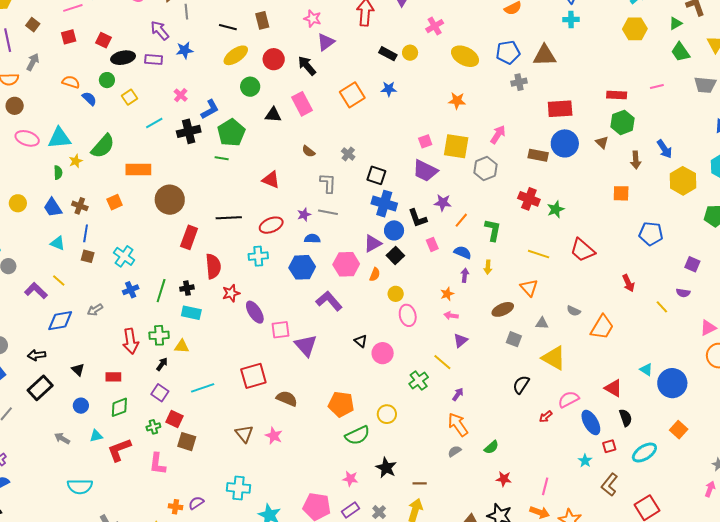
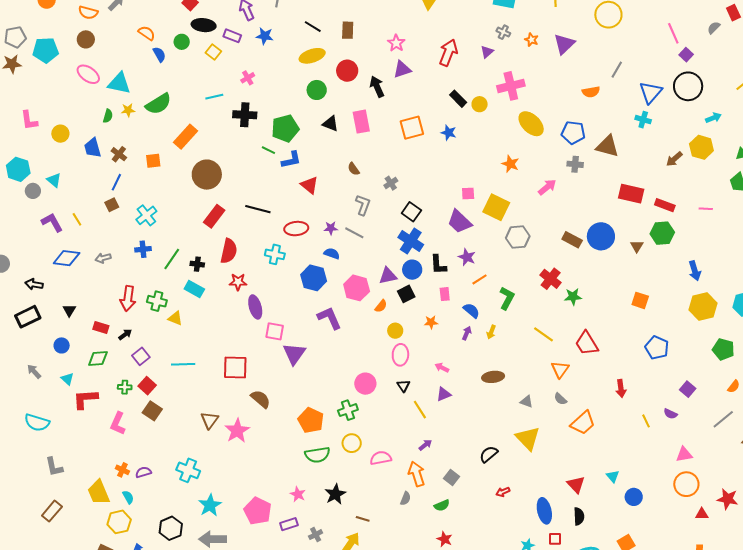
pink cross: (435, 26) -> (511, 86), size x1.5
yellow square: (129, 97) -> (213, 52), moved, turned -35
blue L-shape: (210, 109) -> (291, 160), moved
red rectangle: (560, 109) -> (631, 194), moved
pink arrow: (498, 134) -> (547, 187), moved
brown arrow: (636, 160) -> (674, 159), moved, turned 36
orange rectangle: (138, 170) -> (186, 137), turned -65
cyan triangle: (58, 243) -> (54, 180), moved
brown square: (88, 256) -> (112, 205), turned 32
orange triangle: (529, 288) -> (560, 370), moved
orange star: (447, 294) -> (431, 322), moved
gray square: (514, 339) -> (451, 478), moved
black triangle: (361, 341) -> (404, 386), moved
black arrow: (162, 364) -> (125, 335), moved
green cross: (419, 381) -> (348, 410), moved
blue circle: (672, 383) -> (634, 497), size x0.6
pink semicircle: (569, 399) -> (381, 458), moved
cyan triangle: (96, 436) -> (67, 379), turned 40
pink star: (274, 436) -> (237, 431), size x1.4
gray semicircle: (455, 451) -> (406, 498), turned 128

